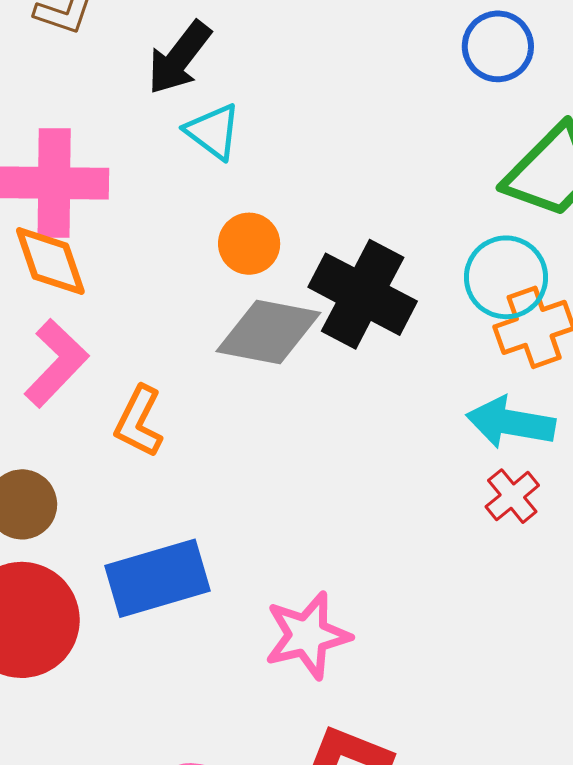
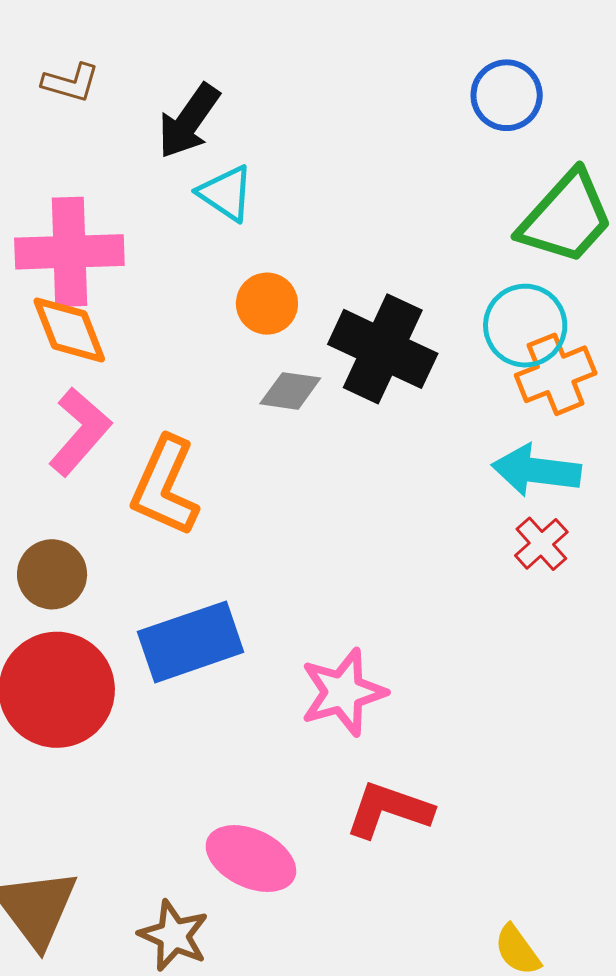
gray diamond: (268, 332) -> (290, 391), size x0.6
orange L-shape: (139, 422) -> (165, 486), size x1.4

